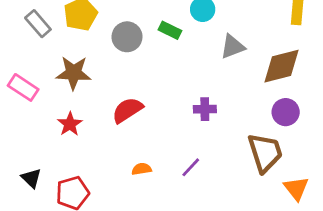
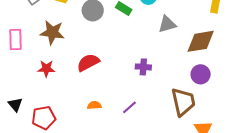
pink rectangle: (23, 87) -> (15, 40), turned 50
red star: (70, 124) -> (46, 69), turned 30

